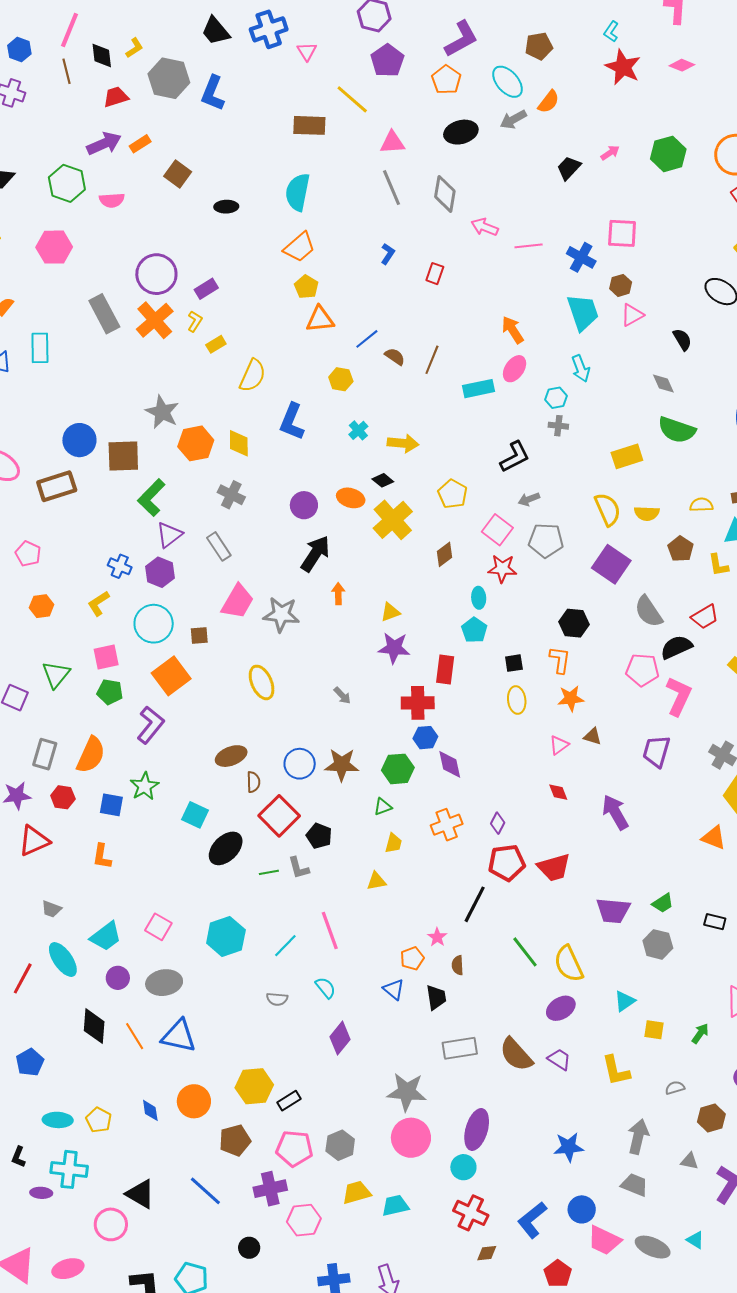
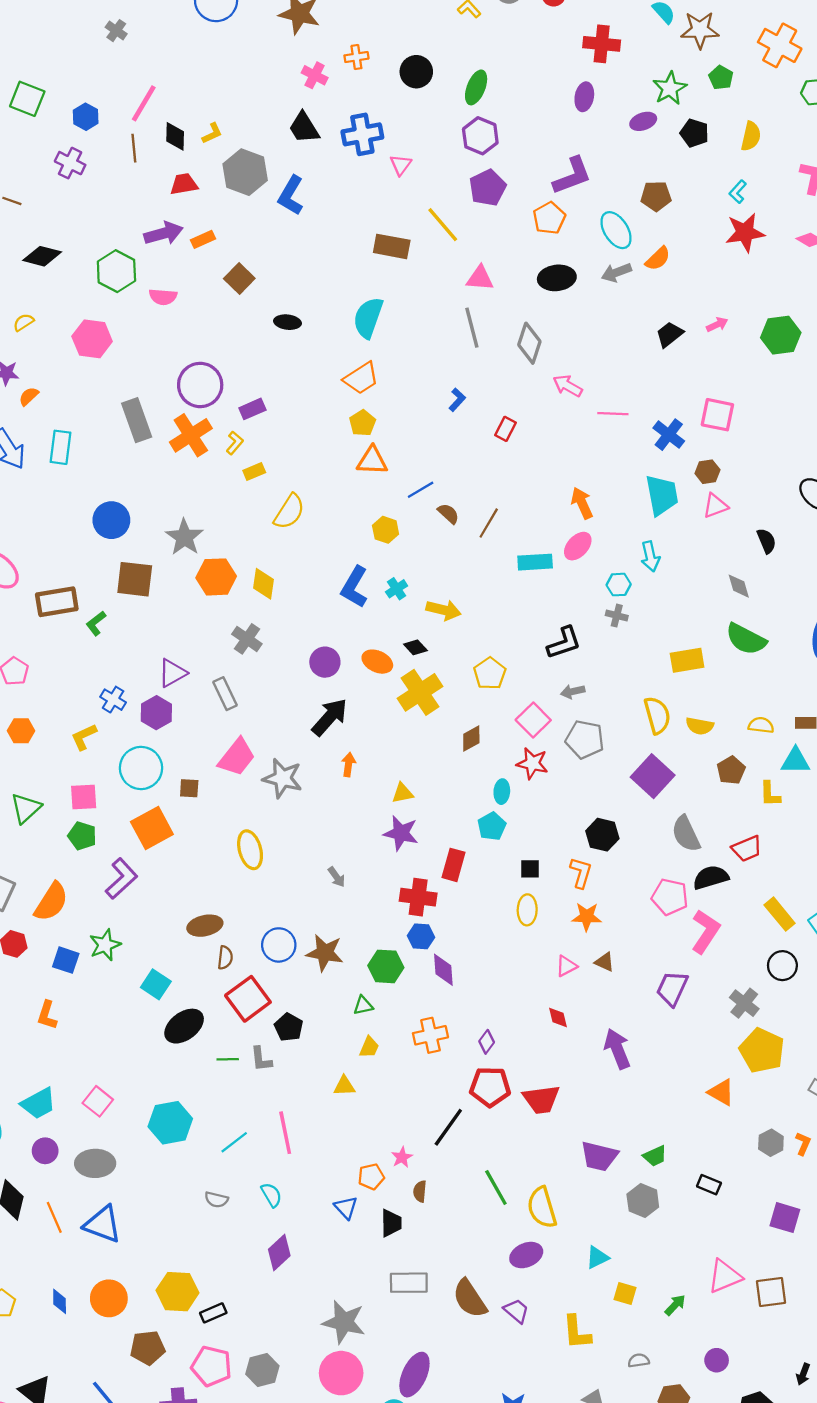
red star: (623, 67) -> (745, 233), turned 30
blue L-shape: (292, 422) -> (354, 587), moved
blue circle: (79, 440) -> (111, 520), moved
green L-shape: (151, 498) -> (96, 623), moved, size x0.6

